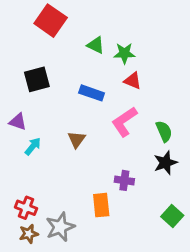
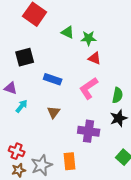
blue rectangle: (92, 93) -> (53, 79), moved
green semicircle: (164, 131) -> (118, 95), turned 35
brown triangle: (77, 139) -> (54, 112), moved
purple cross: (124, 180) -> (89, 131), size x1.5
orange rectangle: (101, 205) -> (70, 161), moved

